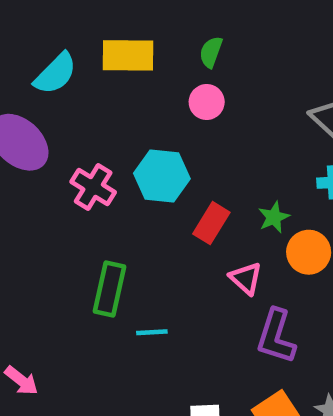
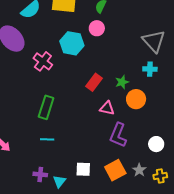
cyan hexagon: (162, 176) -> (72, 43), moved
pink triangle: (246, 278) -> (107, 108), turned -35
cyan line: (152, 332) -> (47, 139), moved

